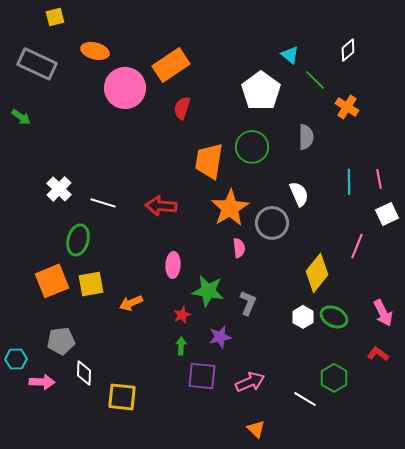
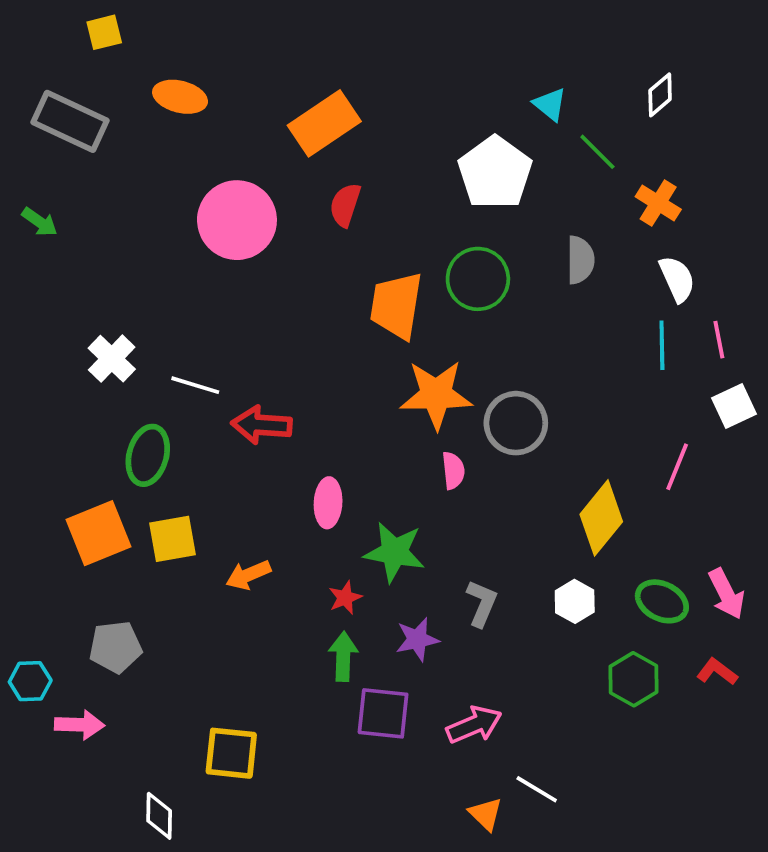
pink circle: (125, 88) -> (237, 220), moved
white semicircle: (299, 194) -> (677, 279), moved
red arrow: (161, 206) -> (262, 425), moved
orange star: (230, 208) -> (436, 395), turned 30
gray L-shape: (248, 303) -> (482, 603), moved
green ellipse: (334, 317) -> (662, 601), moved
green arrow: (181, 346) -> (343, 656), size x1.4
white diamond: (84, 373) -> (159, 816), moved
green hexagon: (334, 378) -> (633, 679), moved
white line: (305, 399) -> (537, 789), moved

